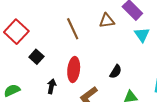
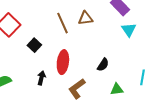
brown triangle: (107, 21) -> (85, 18), moved
black square: (36, 57) -> (34, 45), moved

